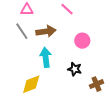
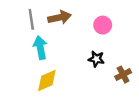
gray line: (22, 31) -> (31, 19), turned 30
cyan arrow: (46, 57) -> (40, 48), moved

